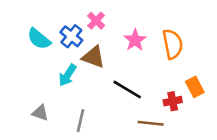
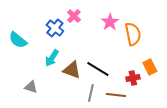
cyan semicircle: (39, 39) -> (18, 40), moved
pink star: (135, 40) -> (110, 22), moved
brown triangle: (93, 57) -> (72, 70), moved
gray line: (80, 121) -> (91, 93), moved

